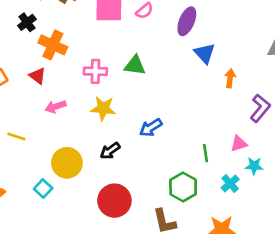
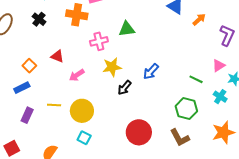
orange cross: (53, 45) -> (77, 15), moved
orange arrow: (230, 78) -> (199, 19), turned 56
black arrow: (110, 151) -> (125, 88), moved
green line: (205, 153) -> (196, 79), turned -40
yellow circle: (67, 163) -> (82, 111), moved

